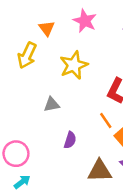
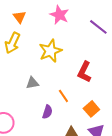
orange triangle: (47, 28) -> (19, 17), moved
orange line: (106, 120) -> (63, 96), moved

